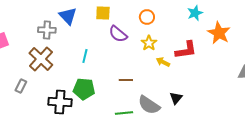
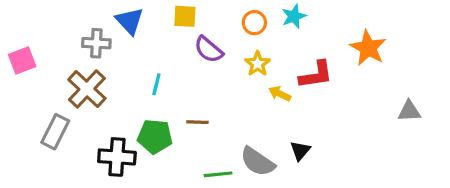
cyan star: (195, 13) -> (294, 16), moved
brown line: (126, 80) -> (197, 122), moved
gray rectangle: (21, 86) -> (55, 132), size x1.5

